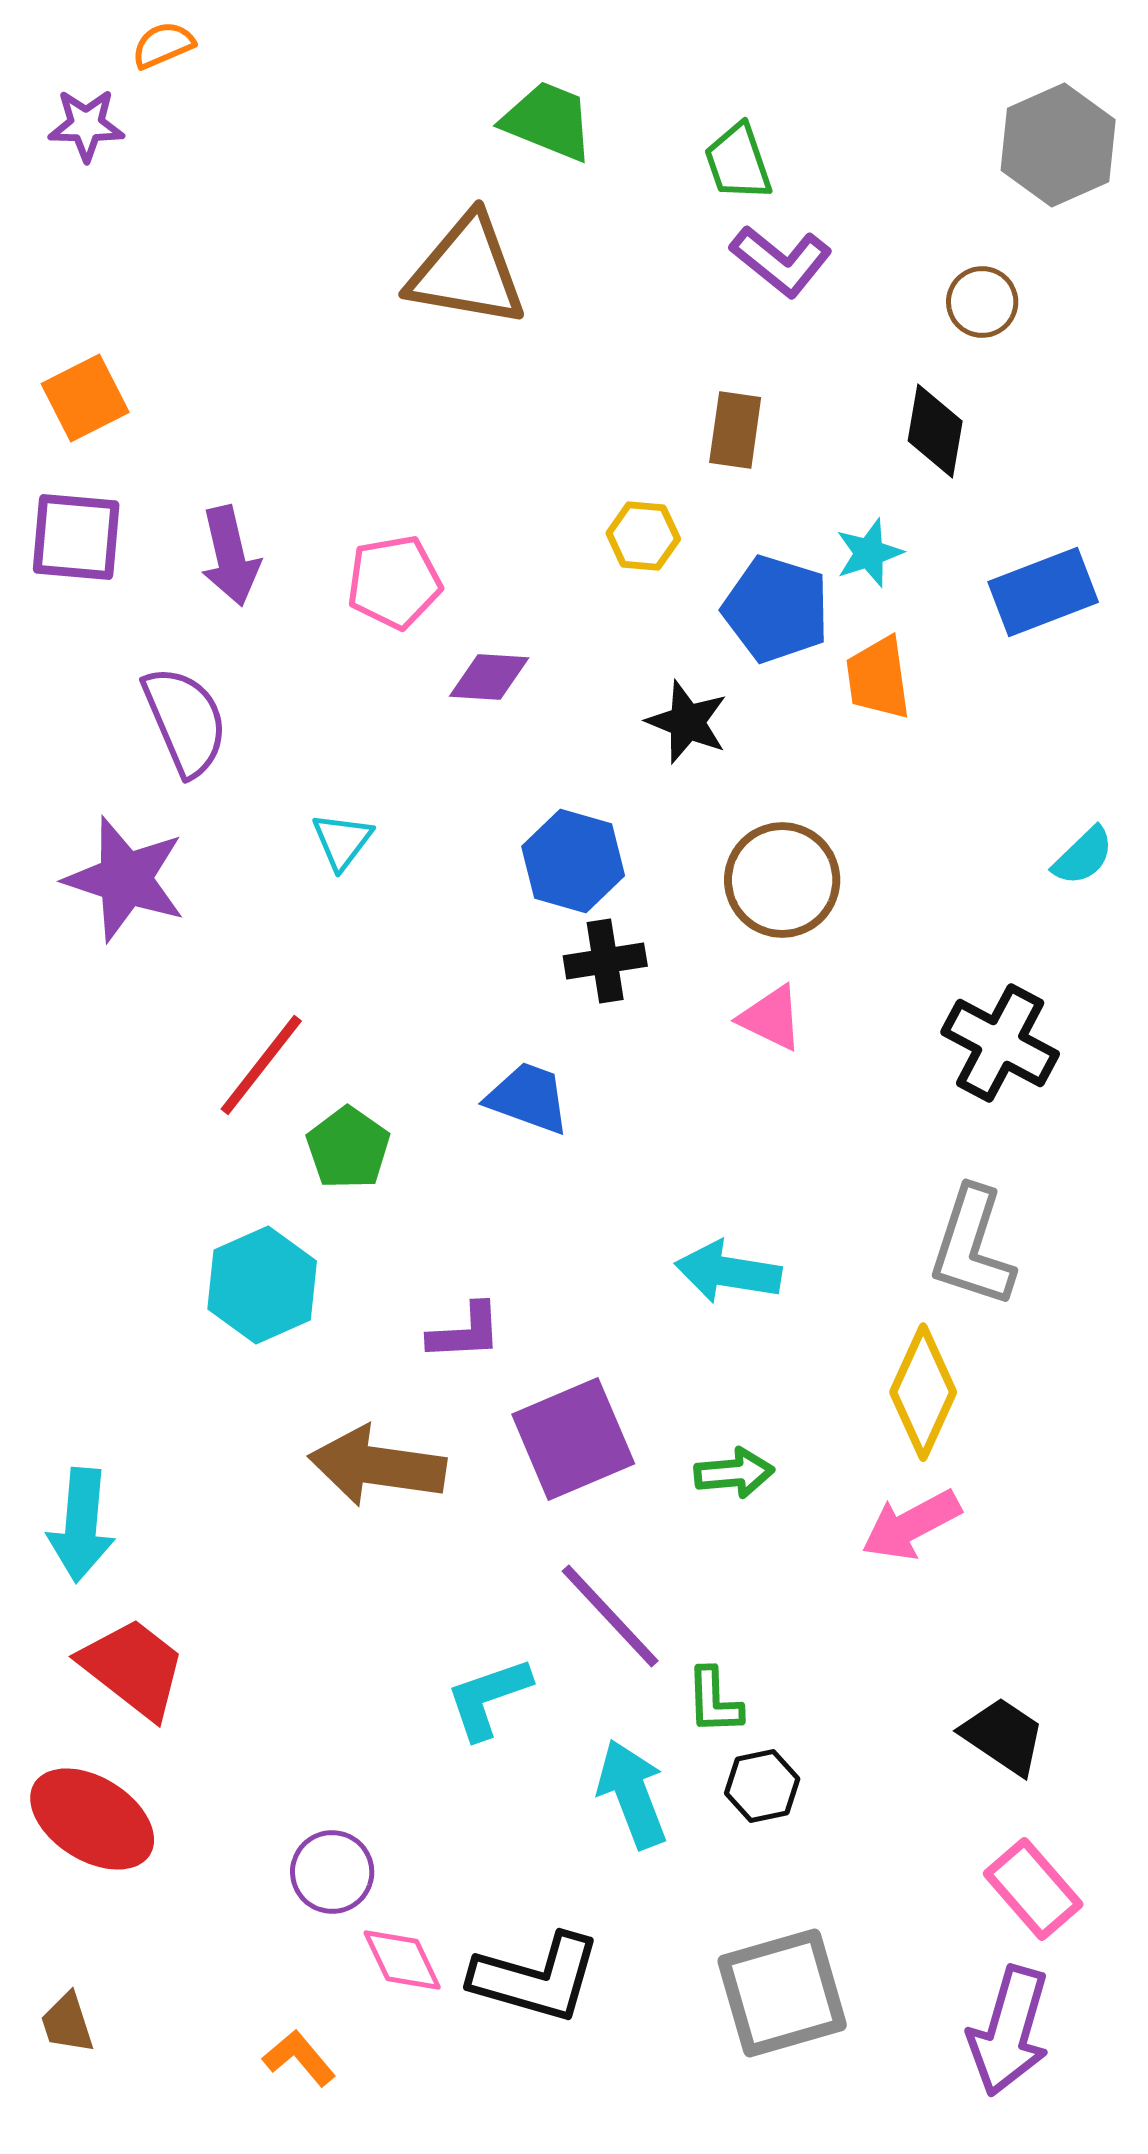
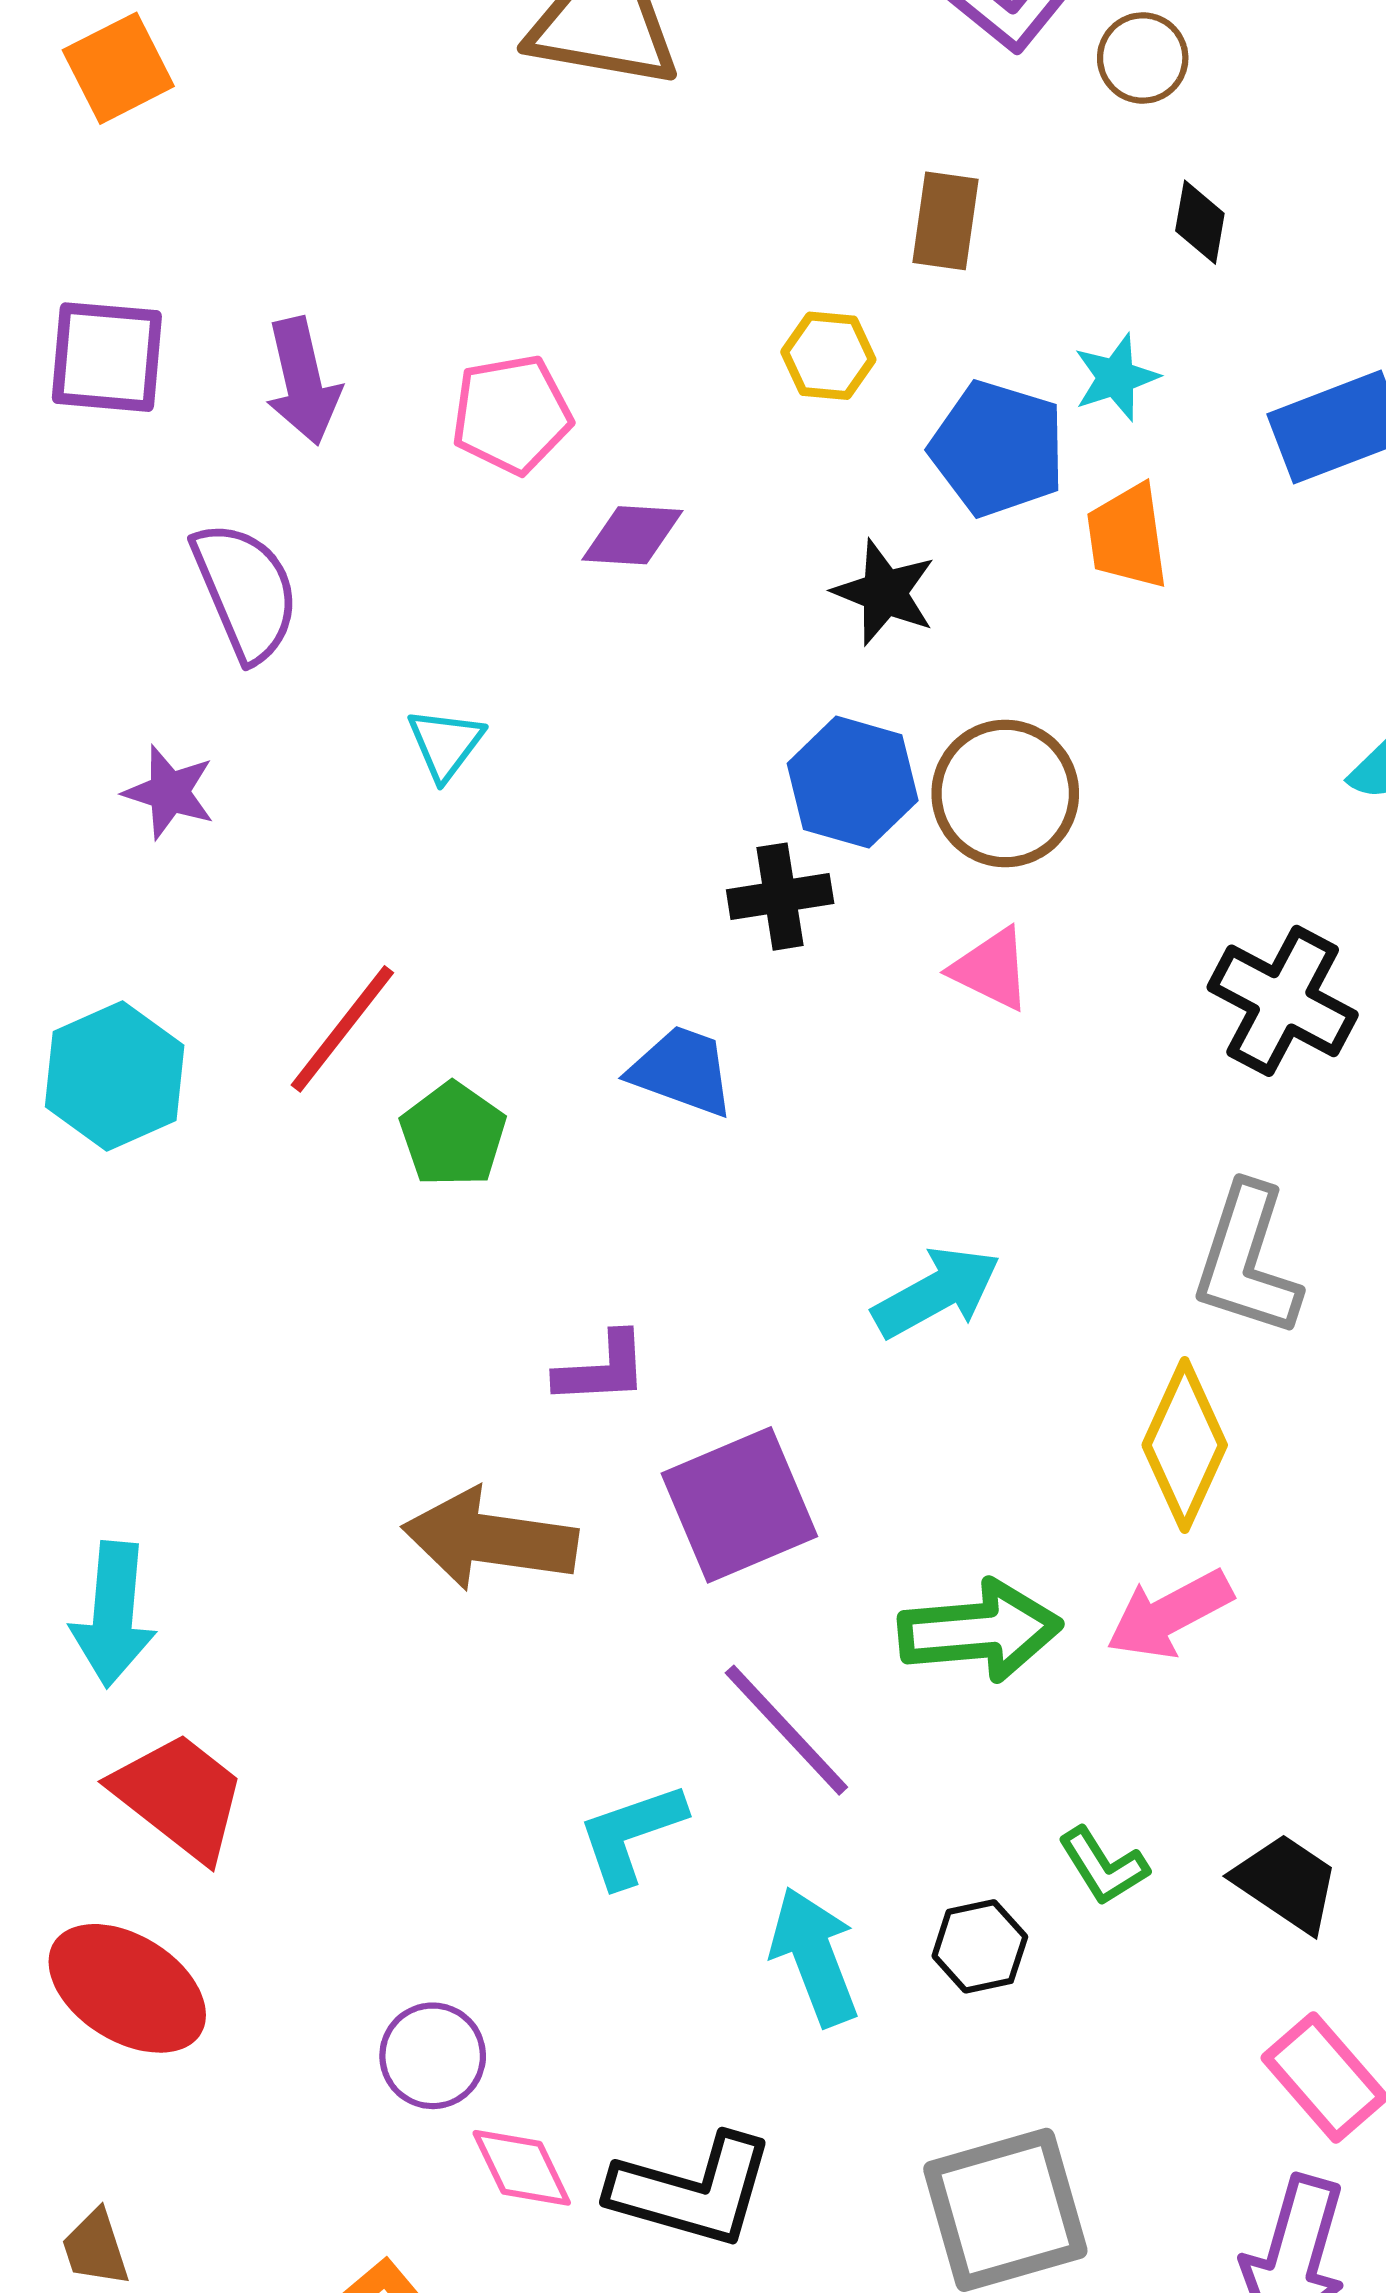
brown circle: (982, 302) -> (1143, 58), moved
orange square: (85, 398) -> (118, 68), moved
black diamond: (935, 431) -> (1200, 222), size x0.7
blue hexagon: (573, 861) -> (853, 782), moved
purple star: (125, 879) -> (169, 792), size x0.6
cyan arrow: (728, 1272) -> (937, 1292), turned 142
cyan hexagon: (262, 1285) -> (115, 1076), moved
green arrow: (734, 1473) -> (980, 1631), moved, size x1.6
green L-shape: (714, 1701) -> (1103, 1866), moved, turned -30

